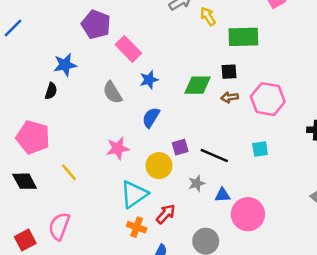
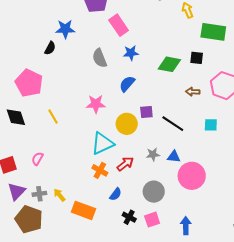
brown arrow: (230, 97) -> (193, 92), moved
gray star: (197, 183) -> (153, 154), moved
pink semicircle: (59, 226) -> (37, 159), size x0.6

